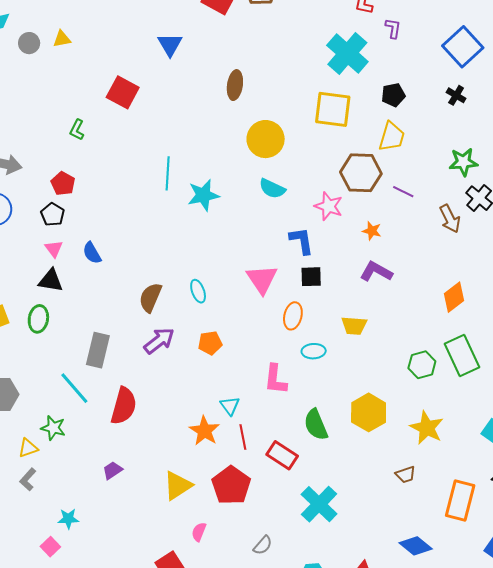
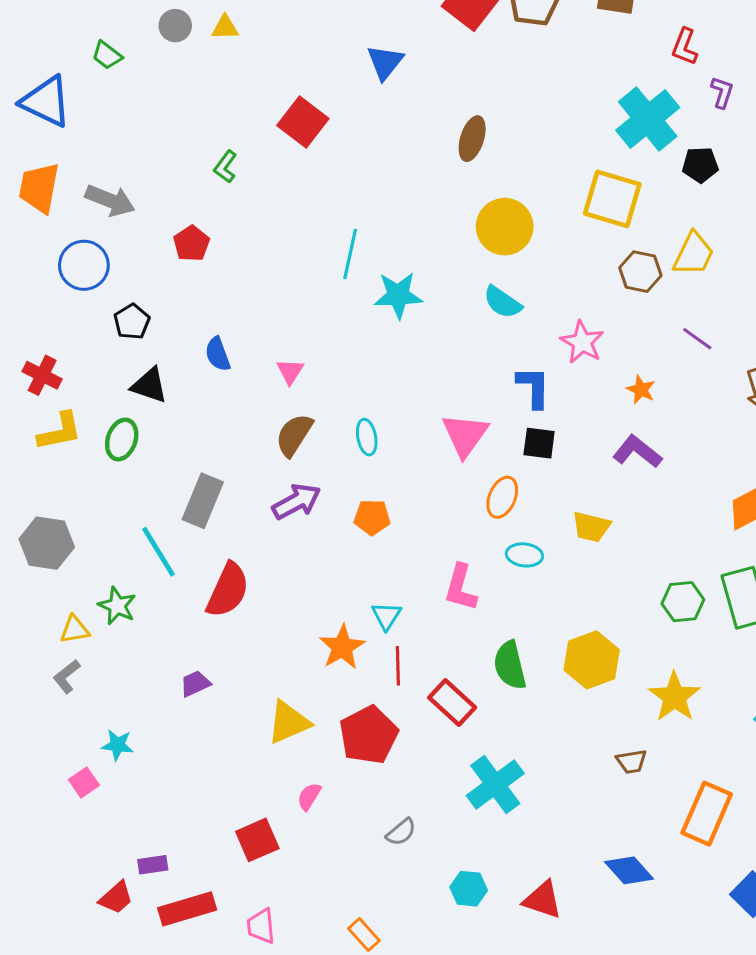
black pentagon: (393, 95) -> (700, 165), moved
brown hexagon: (361, 173) -> (640, 272), moved, size x0.7
black pentagon: (53, 214) -> (132, 322), moved
pink triangle: (54, 249) -> (290, 371), moved

